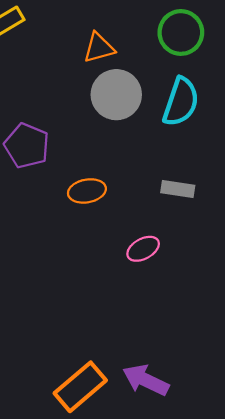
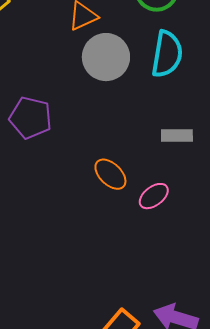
orange ellipse: (87, 191) -> (110, 174), moved, turned 64

